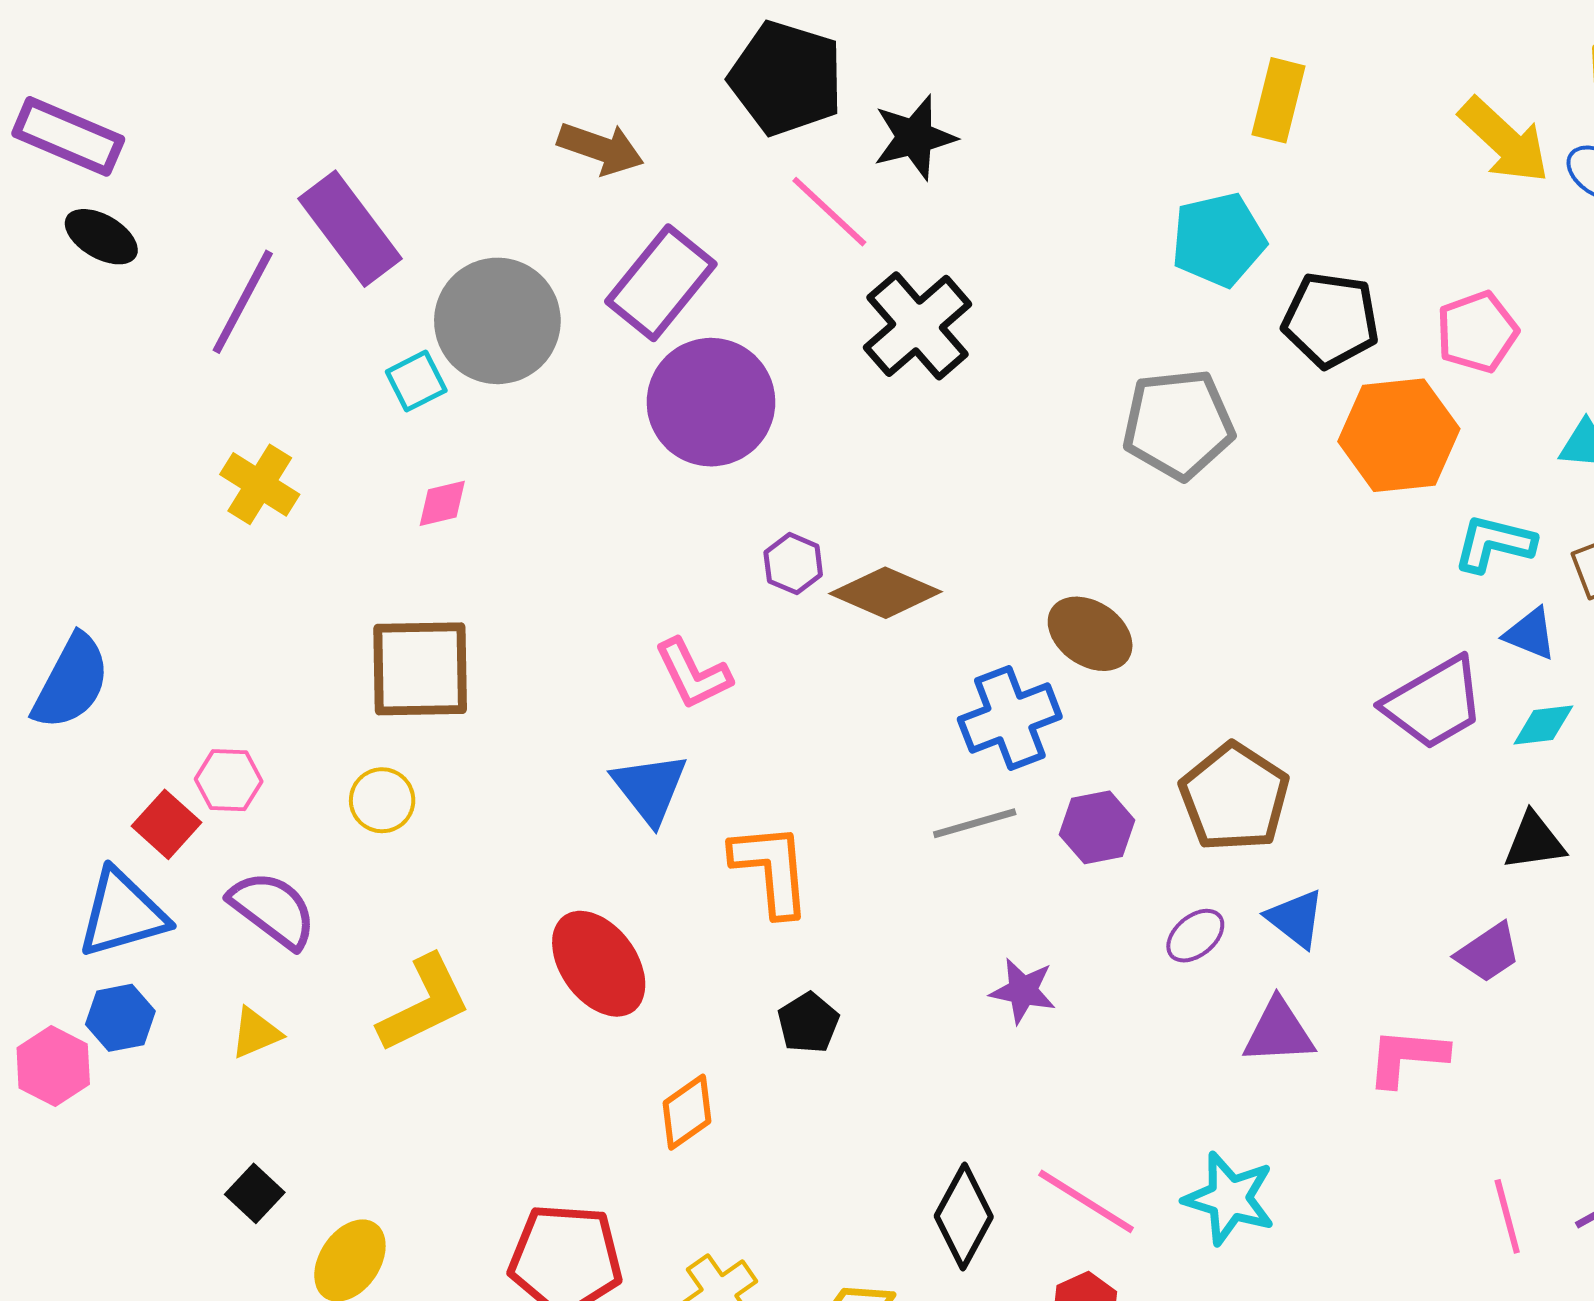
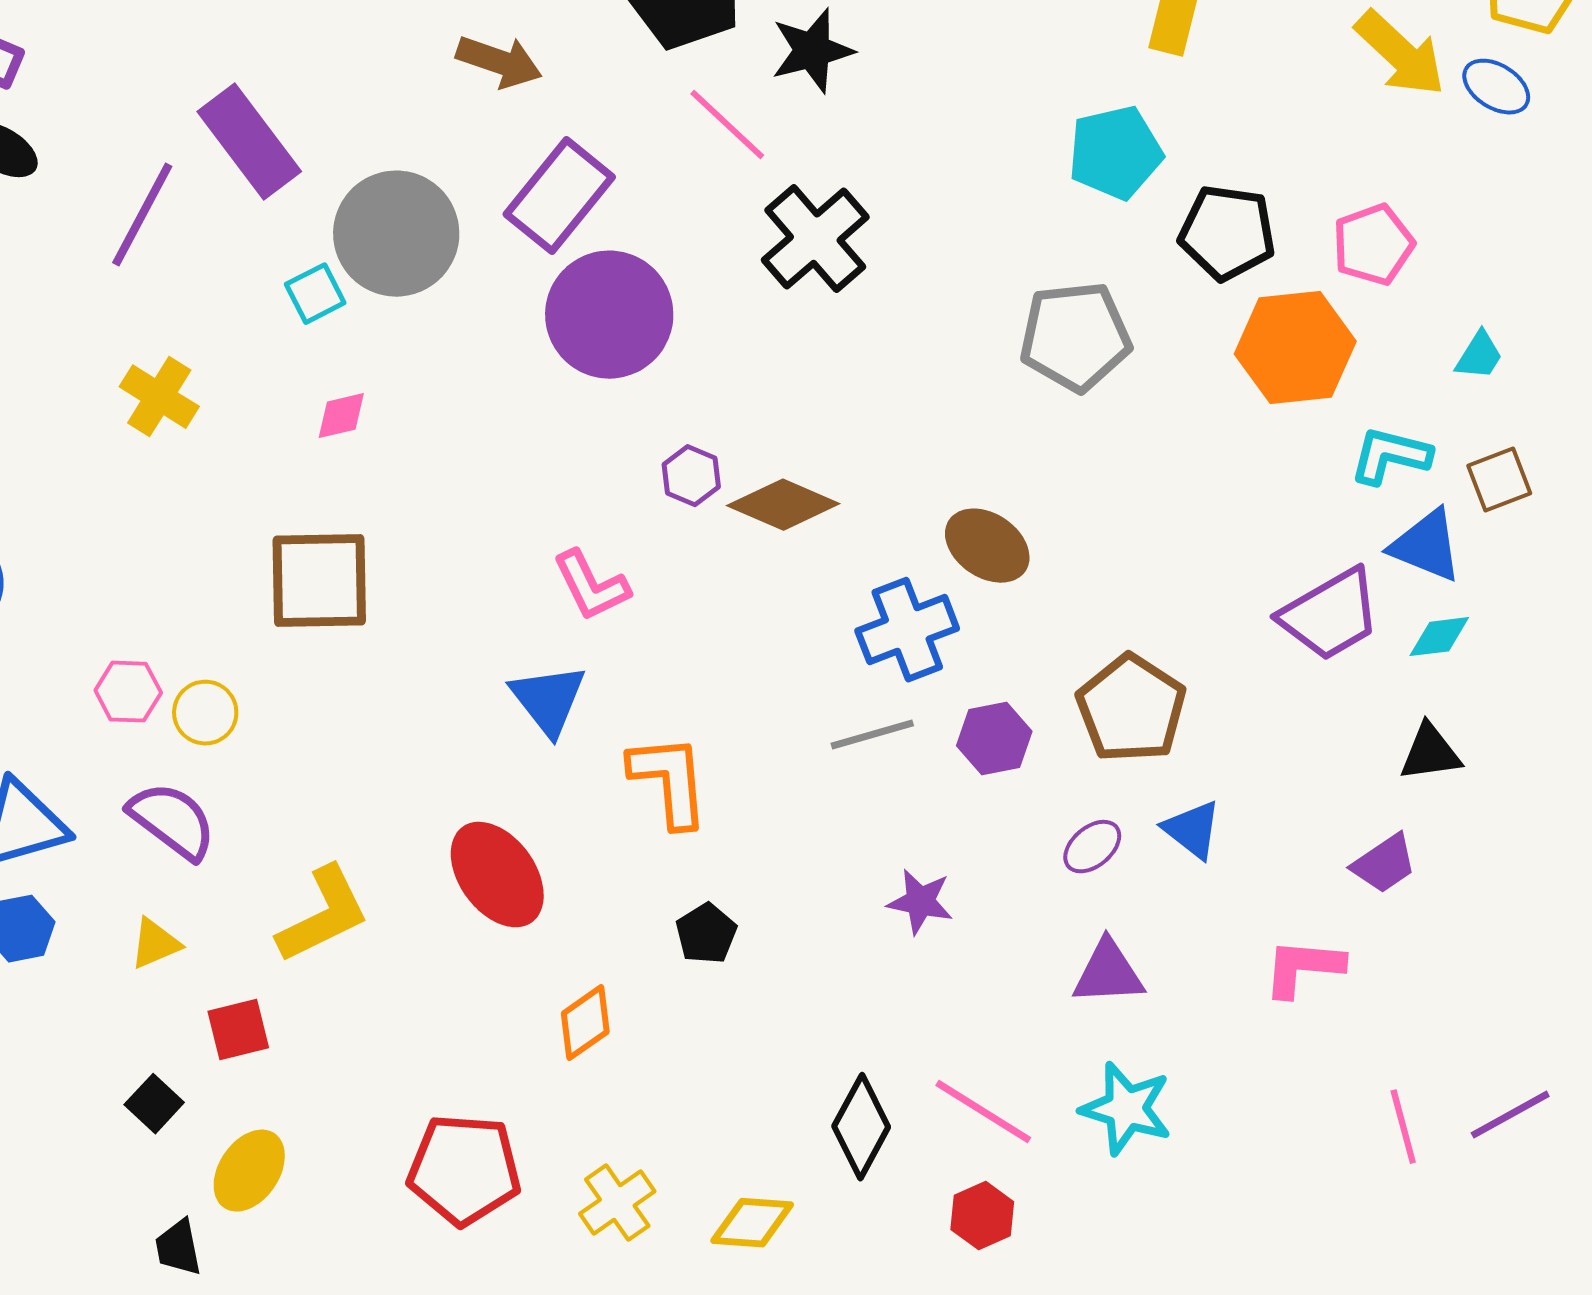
blue triangle: (1530, 634) -> (1426, 546), size x1.4
yellow circle: (382, 800) -> (205, 713), moved
red square: (166, 824) -> (238, 1030), moved, turned 34
purple triangle: (1279, 1032) -> (1108, 973), moved

